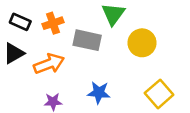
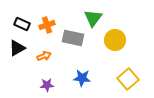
orange arrow: (49, 64) -> (44, 56), size x0.6

